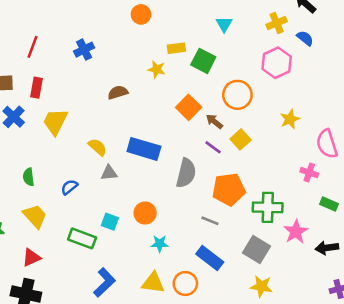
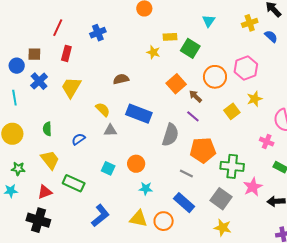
pink hexagon: (277, 63) -> (246, 68), moved
red rectangle: (36, 88) -> (66, 53), moved
brown semicircle: (118, 92) -> (121, 79), moved
yellow square: (241, 139) -> (232, 111), moved
green rectangle: (82, 238) -> (74, 183), moved

